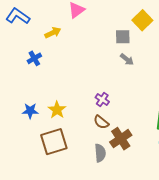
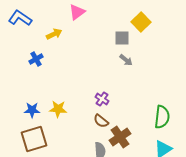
yellow star: (57, 110) -> (58, 109), turned -30
brown square: (54, 142) -> (34, 139), moved

